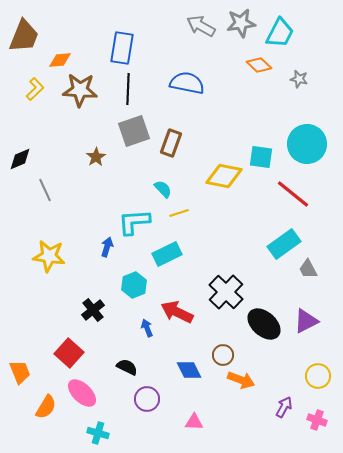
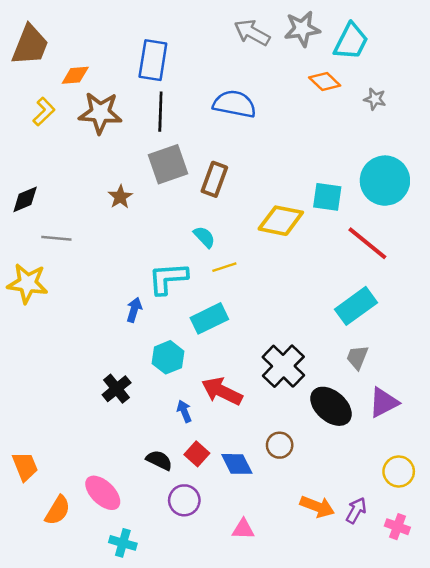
gray line: (45, 190) -> (56, 238), turned -60
yellow star: (49, 256) -> (28, 283), moved
gray trapezoid: (308, 269) -> (357, 357), moved, turned 50
red square: (69, 353) -> (197, 454), moved, size x0.7
orange arrow: (241, 380) -> (317, 507), moved

